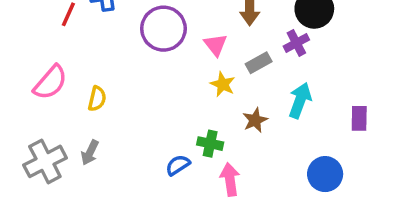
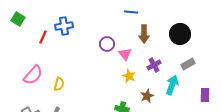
purple circle: (163, 29) -> (107, 44), moved, size x0.6
purple cross: (296, 43) -> (154, 65), moved
gray rectangle: (259, 63) -> (188, 64), moved

